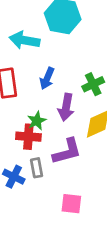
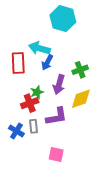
cyan arrow: (24, 40) -> (39, 48), moved
red cross: (28, 137) -> (30, 103), turned -30

